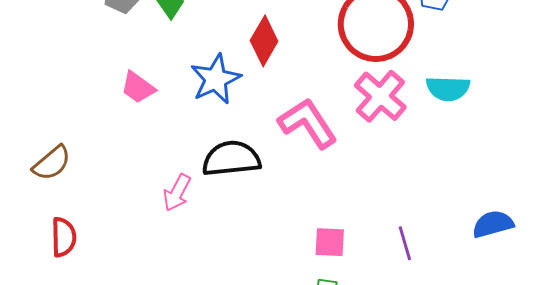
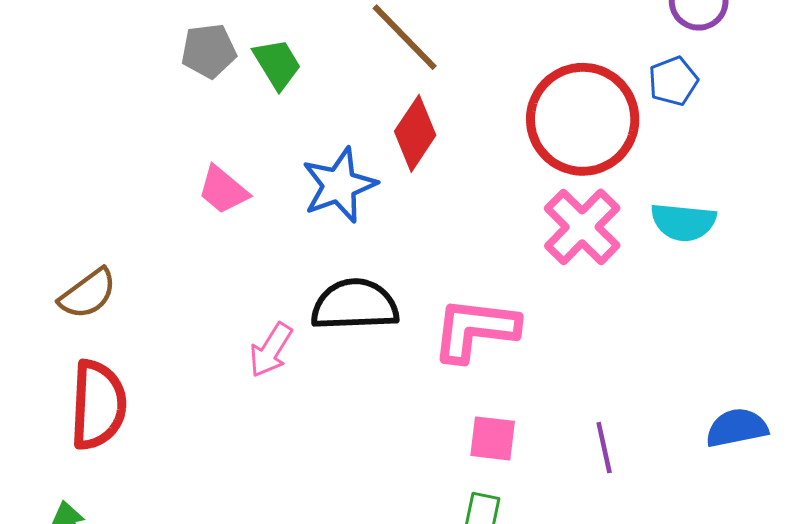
pink L-shape: (308, 123) -> (475, 330), moved, turned -54
red semicircle: (64, 237) -> (98, 405), size x1.5

